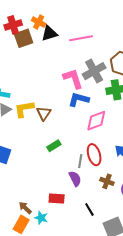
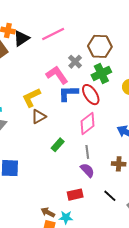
gray cross: (94, 71) -> (75, 62), size x0.6
yellow L-shape: (24, 109) -> (31, 97), moved
brown triangle: (44, 113) -> (39, 117), turned 42
pink diamond: (96, 121) -> (88, 124), moved
red ellipse: (94, 155) -> (91, 95), moved

